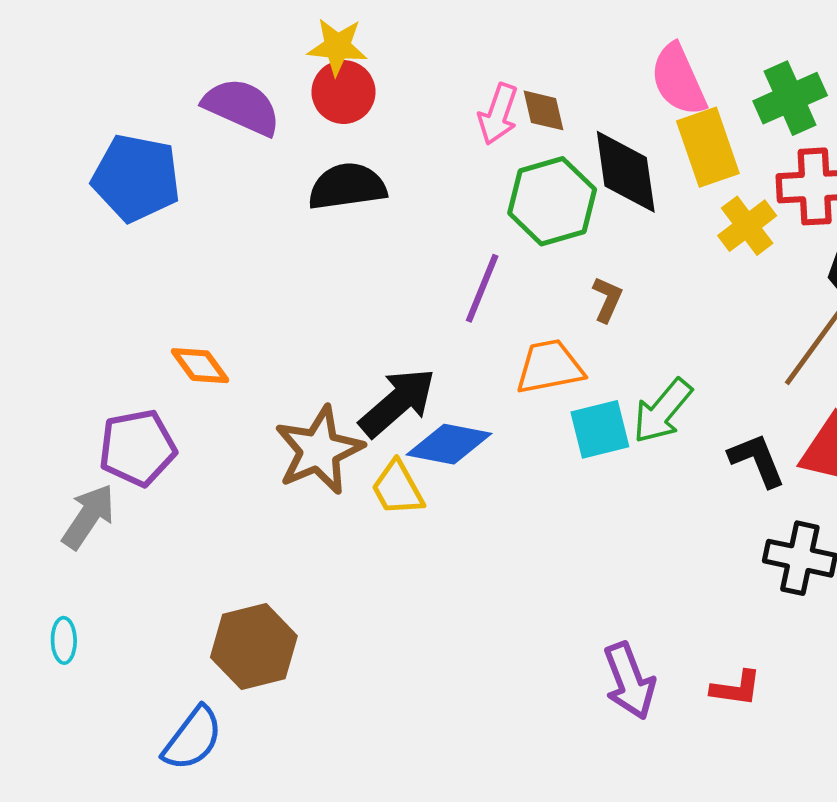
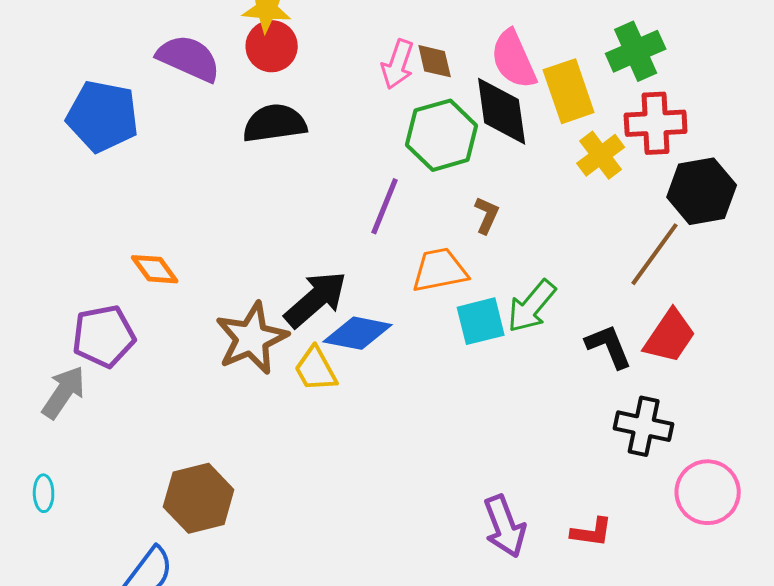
pink semicircle: (678, 80) -> (514, 59), moved

